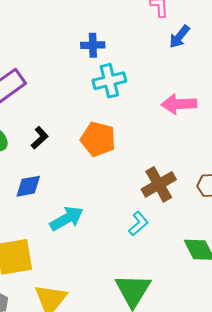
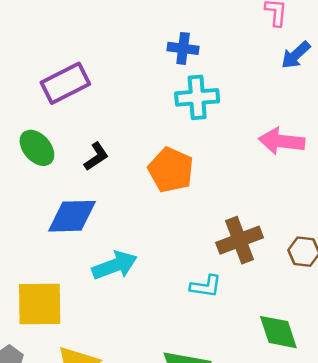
blue diamond: (28, 186) -> (72, 216), size x1.4
cyan L-shape: (138, 224) -> (206, 286), turned 40

